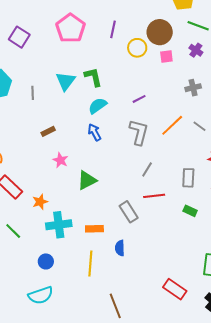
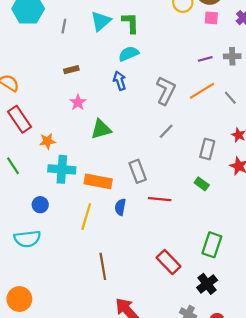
purple line: (139, 99) -> (205, 59), moved
red line: (154, 196) -> (160, 199), moved
orange rectangle: (94, 229) -> (98, 181), size x1.4

